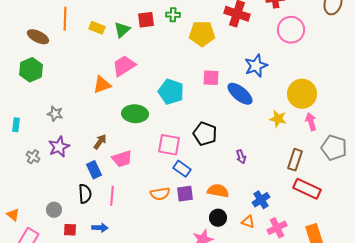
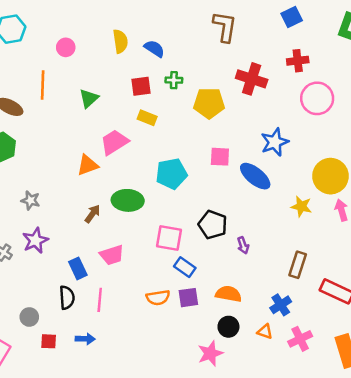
yellow rectangle: (97, 28) -> (147, 118), moved
green triangle: (122, 30) -> (89, 98), moved
cyan pentagon: (171, 92) -> (171, 174), turned -30
brown arrow: (100, 142) -> (92, 214), moved
purple arrow: (241, 157) -> (243, 245), moved
brown rectangle: (295, 160) -> (298, 265), moved

